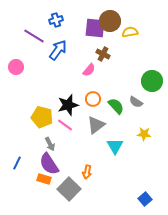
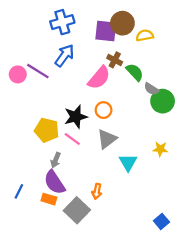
blue cross: (56, 20) -> (62, 22), size x1.5
purple line: (34, 36) -> (38, 71), moved
pink semicircle: (89, 70) -> (99, 78), size x1.6
green circle: (152, 81) -> (163, 101), moved
gray semicircle: (136, 102) -> (151, 89), moved
green semicircle: (116, 106) -> (135, 72), moved
gray arrow: (50, 144) -> (56, 160), turned 48
blue line: (17, 163) -> (19, 191), moved

